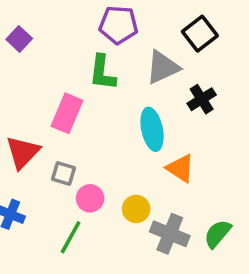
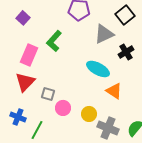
green L-shape: (102, 73) -> (54, 41), moved, turned 35
pink rectangle: (67, 113) -> (29, 55), moved
cyan ellipse: (152, 129) -> (98, 69), turned -50
green line: (71, 237) -> (37, 130), moved

